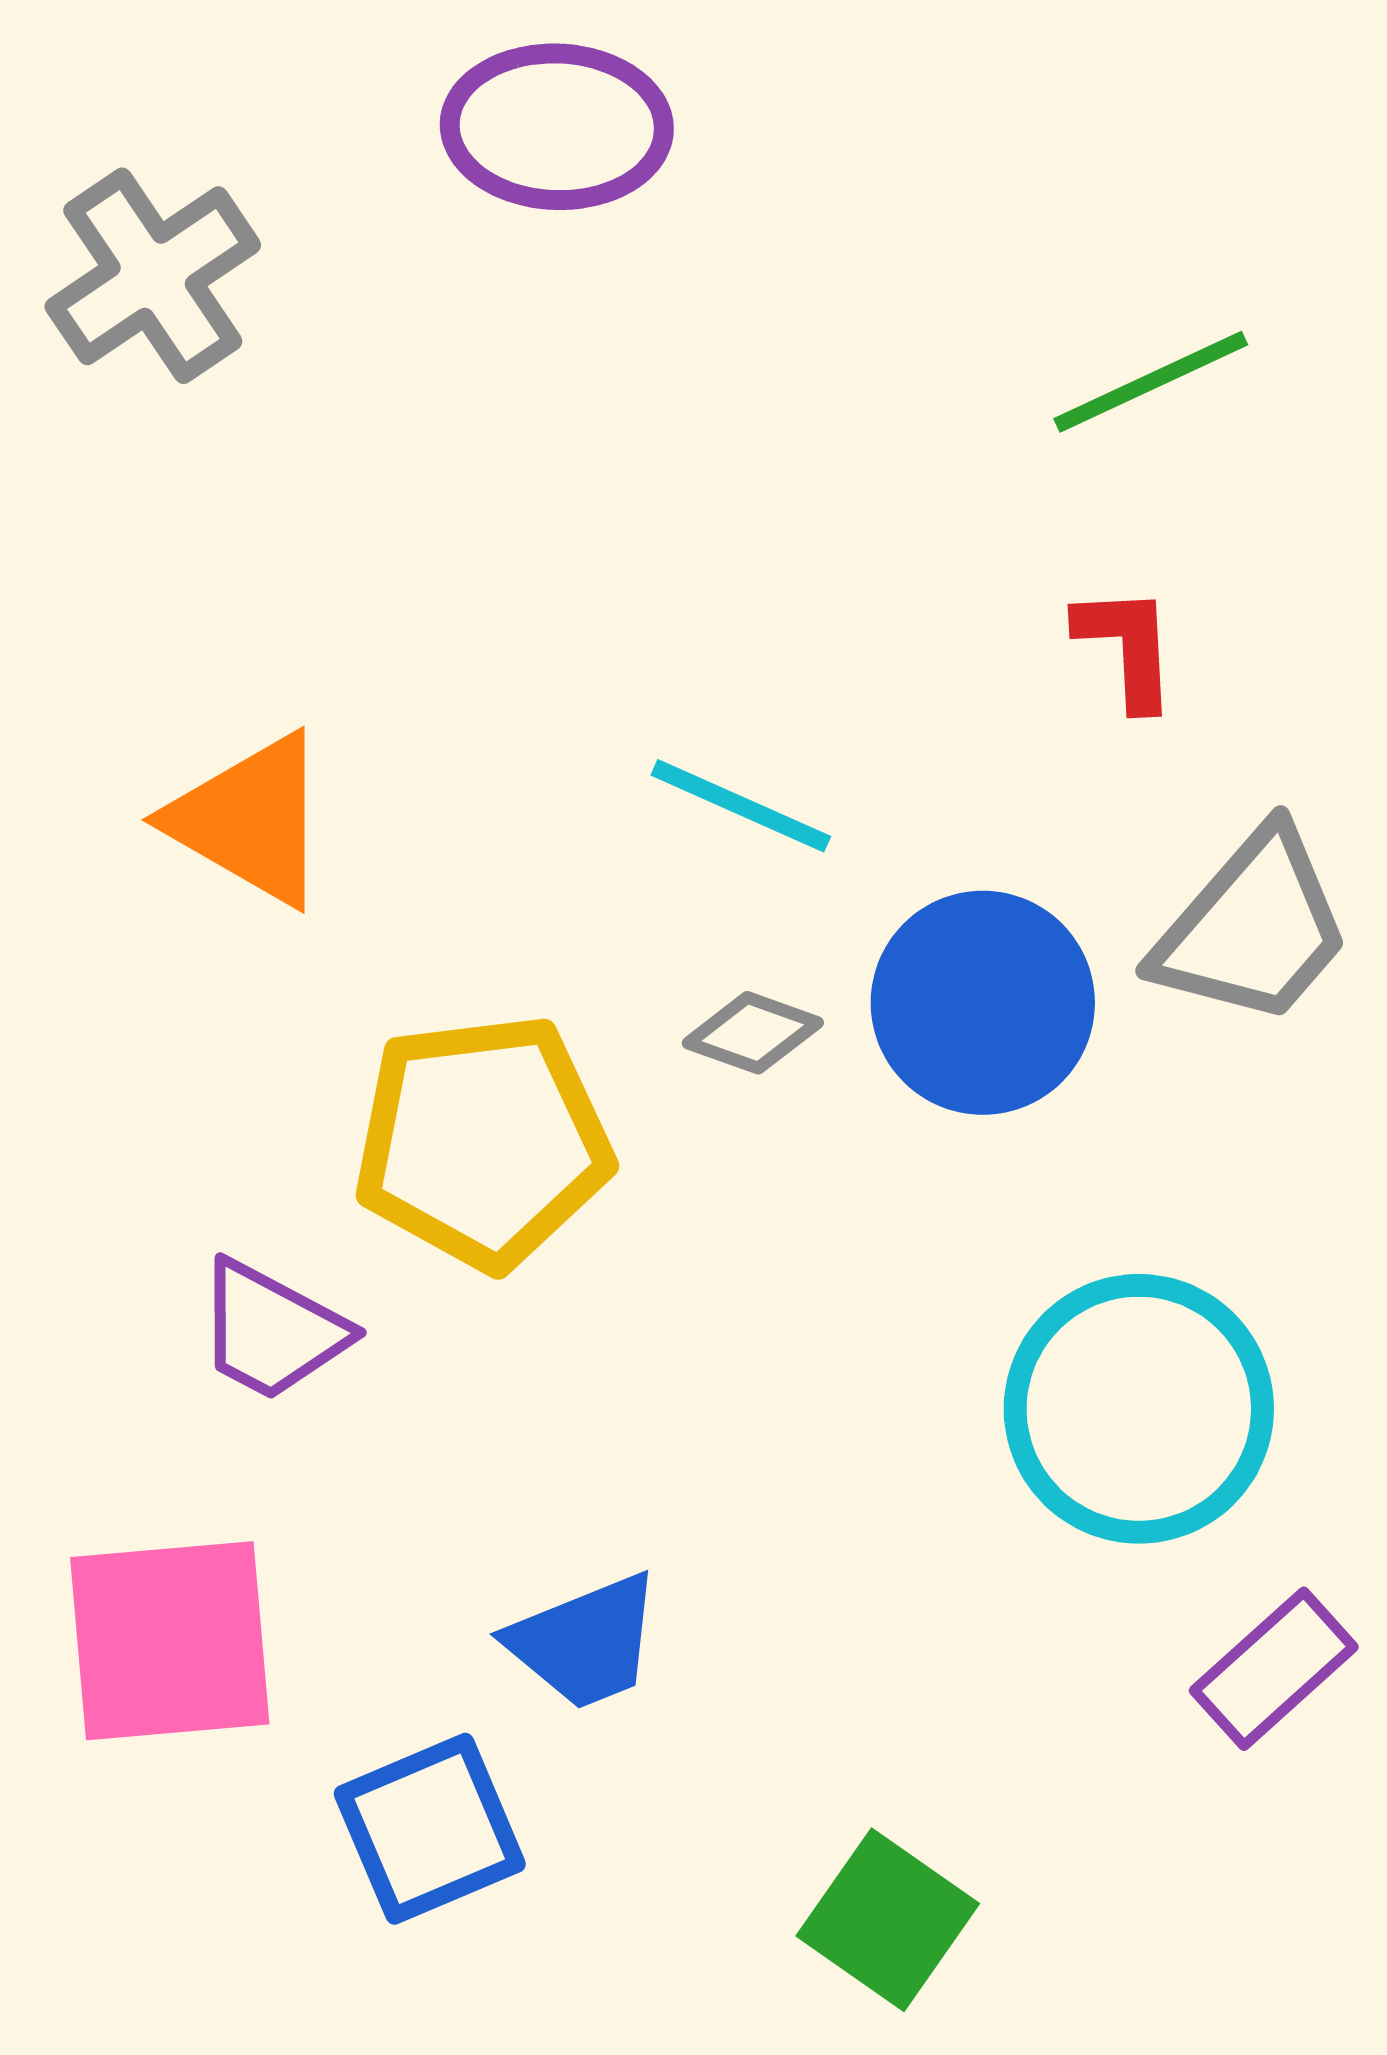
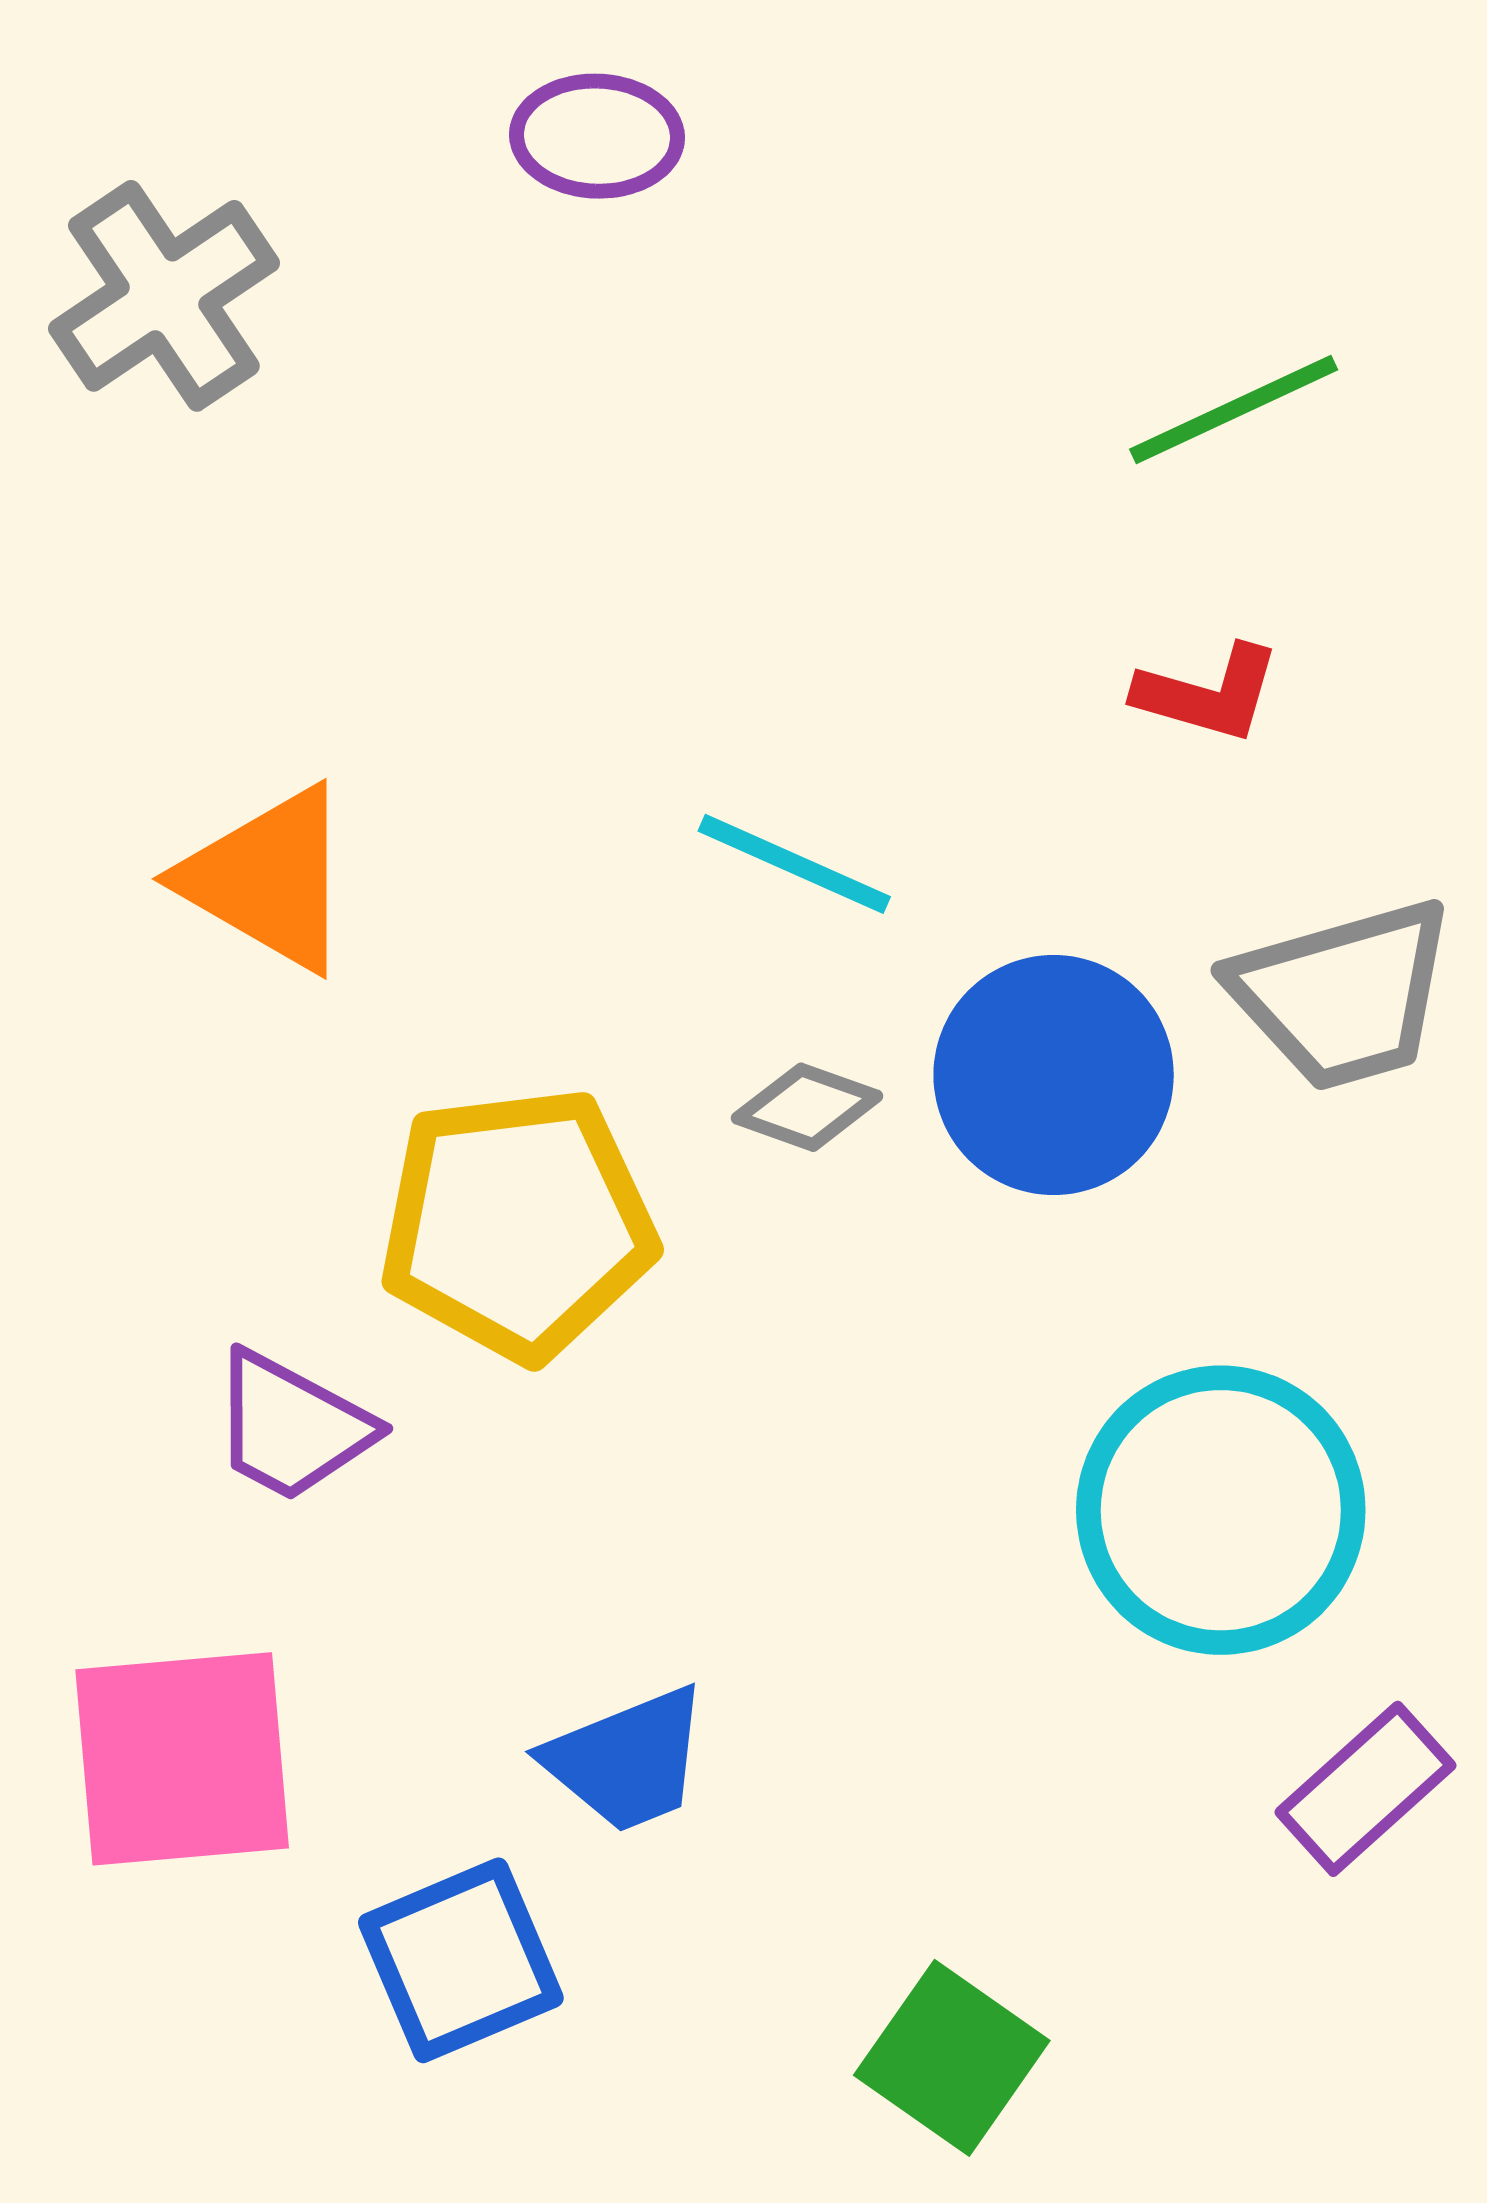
purple ellipse: (557, 127) -> (597, 136), size x0.7
red L-shape: (1127, 647) -> (1208, 693), turned 109
gray trapezoid: (1253, 928) -> (1343, 995), turned 33

